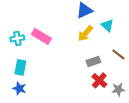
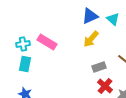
cyan triangle: (107, 25) -> (113, 19), moved
cyan rectangle: (20, 67) -> (25, 64), moved

